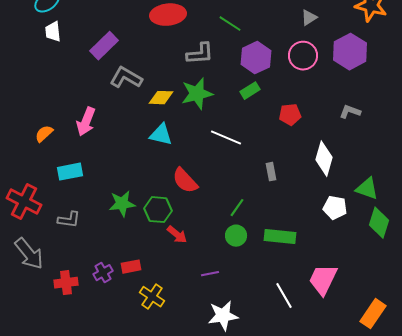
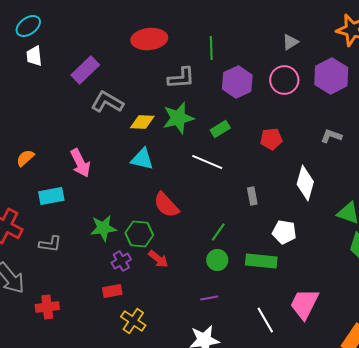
green line: (230, 24) -> (211, 48), turned 55
green rectangle: (250, 91) -> (220, 129), moved
pink arrow: (86, 122) -> (80, 163), moved, turned -48
white pentagon: (335, 208) -> (284, 232), moved
purple cross: (103, 273) -> (121, 261), moved
purple line: (210, 274) -> (209, 298), moved

